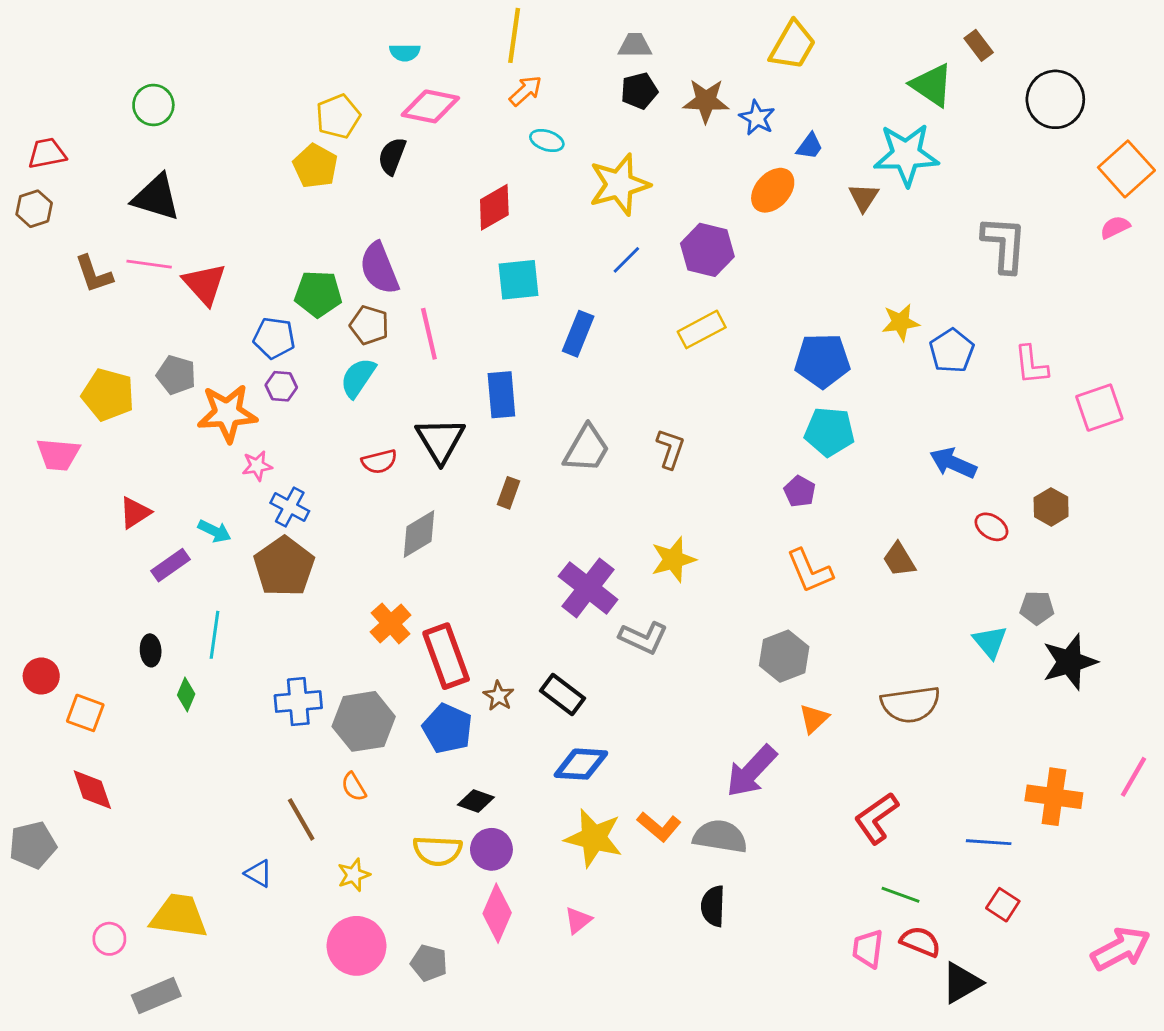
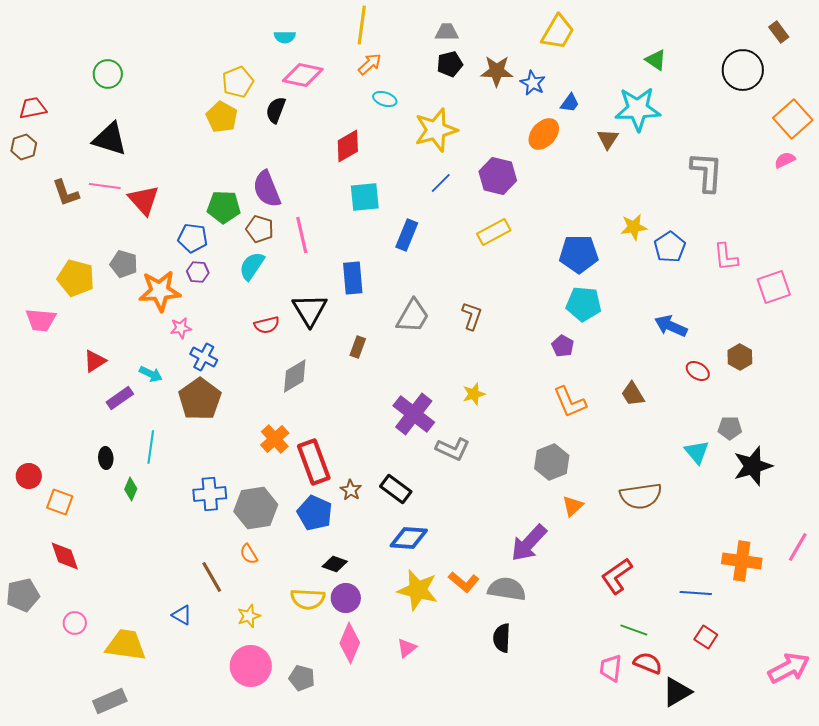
brown rectangle: (979, 45) -> (779, 32), moved
green triangle: (932, 85) -> (656, 60), size x0.7
yellow star: (673, 560) -> (474, 394), size x0.7
pink circle: (109, 939) -> (75, 623), moved

